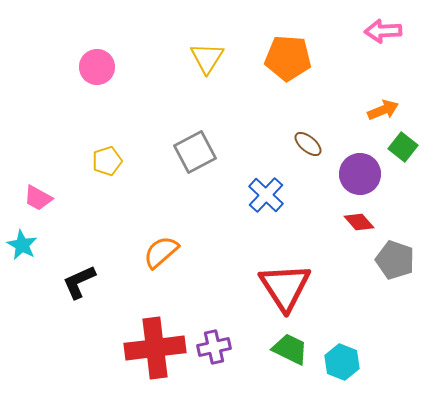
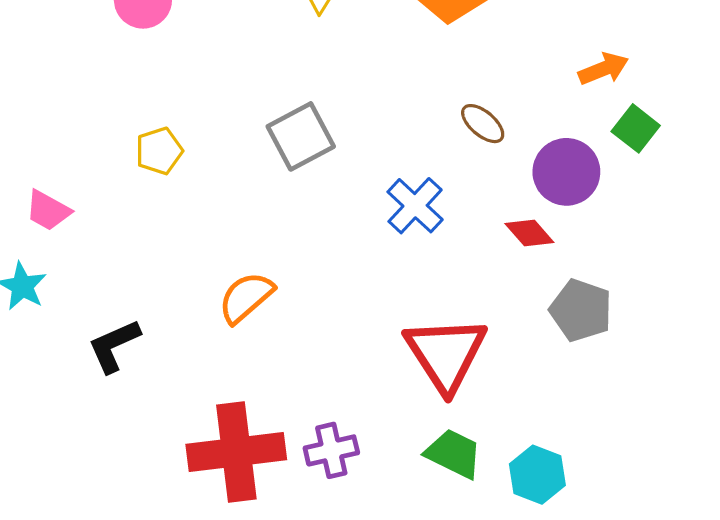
red diamond: (359, 222) -> (529, 233), moved
gray pentagon: (395, 260) -> (581, 310), moved

